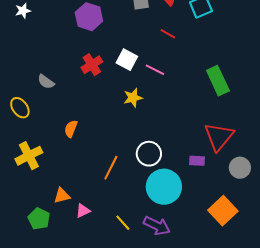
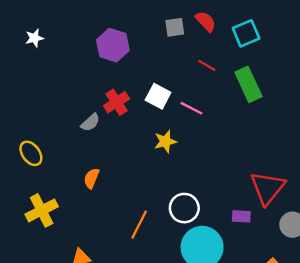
green rectangle: (218, 81) -> (248, 84), moved
gray semicircle: (46, 82) -> (90, 122), moved, turned -78

